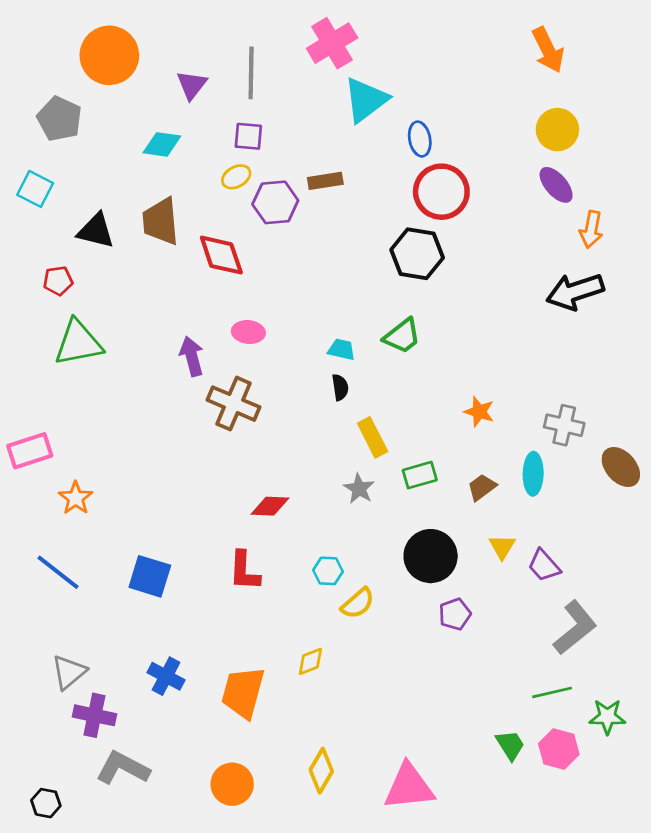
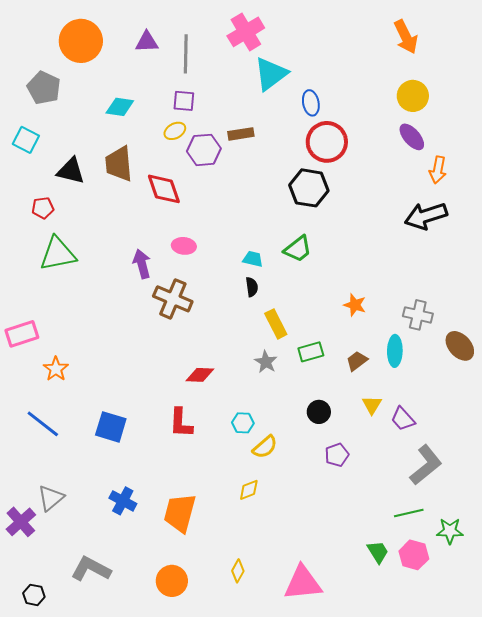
purple triangle: (192, 85) -> (147, 42), moved, turned 50
black circle: (431, 556) -> (319, 412), size x0.6
yellow diamond: (310, 661) -> (249, 490), moved
purple cross: (94, 715) -> (21, 522), moved, turned 36
yellow diamond: (321, 771) -> (238, 571), size x0.7

